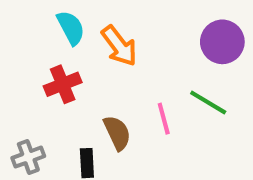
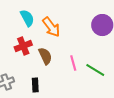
green line: (208, 102) -> (95, 70), moved
brown semicircle: (117, 133) -> (45, 56), moved

